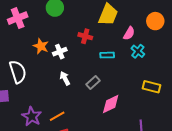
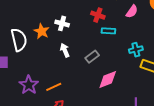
red cross: (85, 36) -> (98, 15), moved
orange star: (41, 46) -> (42, 31), moved
cyan cross: (138, 51) -> (136, 50), moved, turned 32
white cross: (60, 52) -> (62, 23), turned 32

